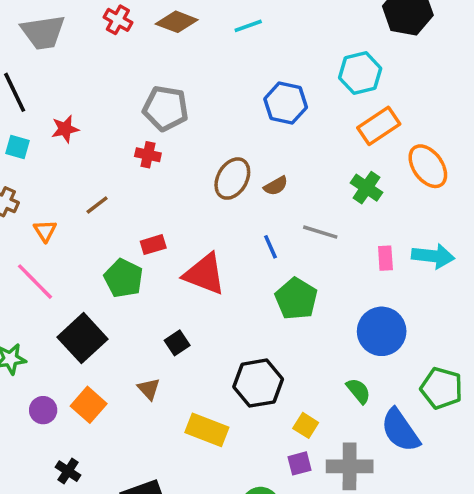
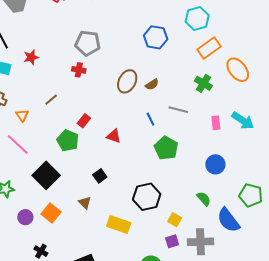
red rectangle: (153, 245) -> (84, 121), turned -32
cyan arrow: (433, 256) -> (243, 121), turned 30
red triangle: (205, 274) -> (114, 136), size x0.6
blue circle: (382, 331) -> (215, 164), size x0.7

